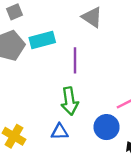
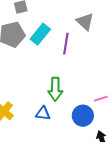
cyan rectangle: (42, 40) -> (40, 34), turned -45
purple line: (75, 60) -> (66, 44), moved

